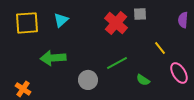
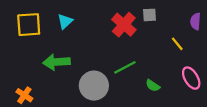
yellow line: (160, 48) -> (177, 44), moved
gray circle: (88, 80) -> (94, 86), size x1.4

